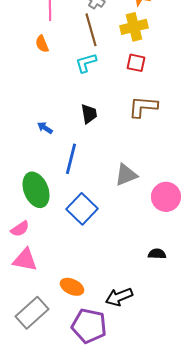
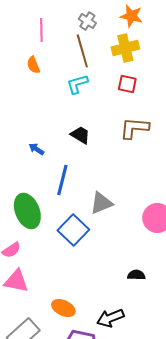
black trapezoid: (89, 114) -> (80, 135), turned -50
gray triangle: (126, 175) -> (101, 203), moved
black semicircle: (157, 254) -> (136, 275), moved

